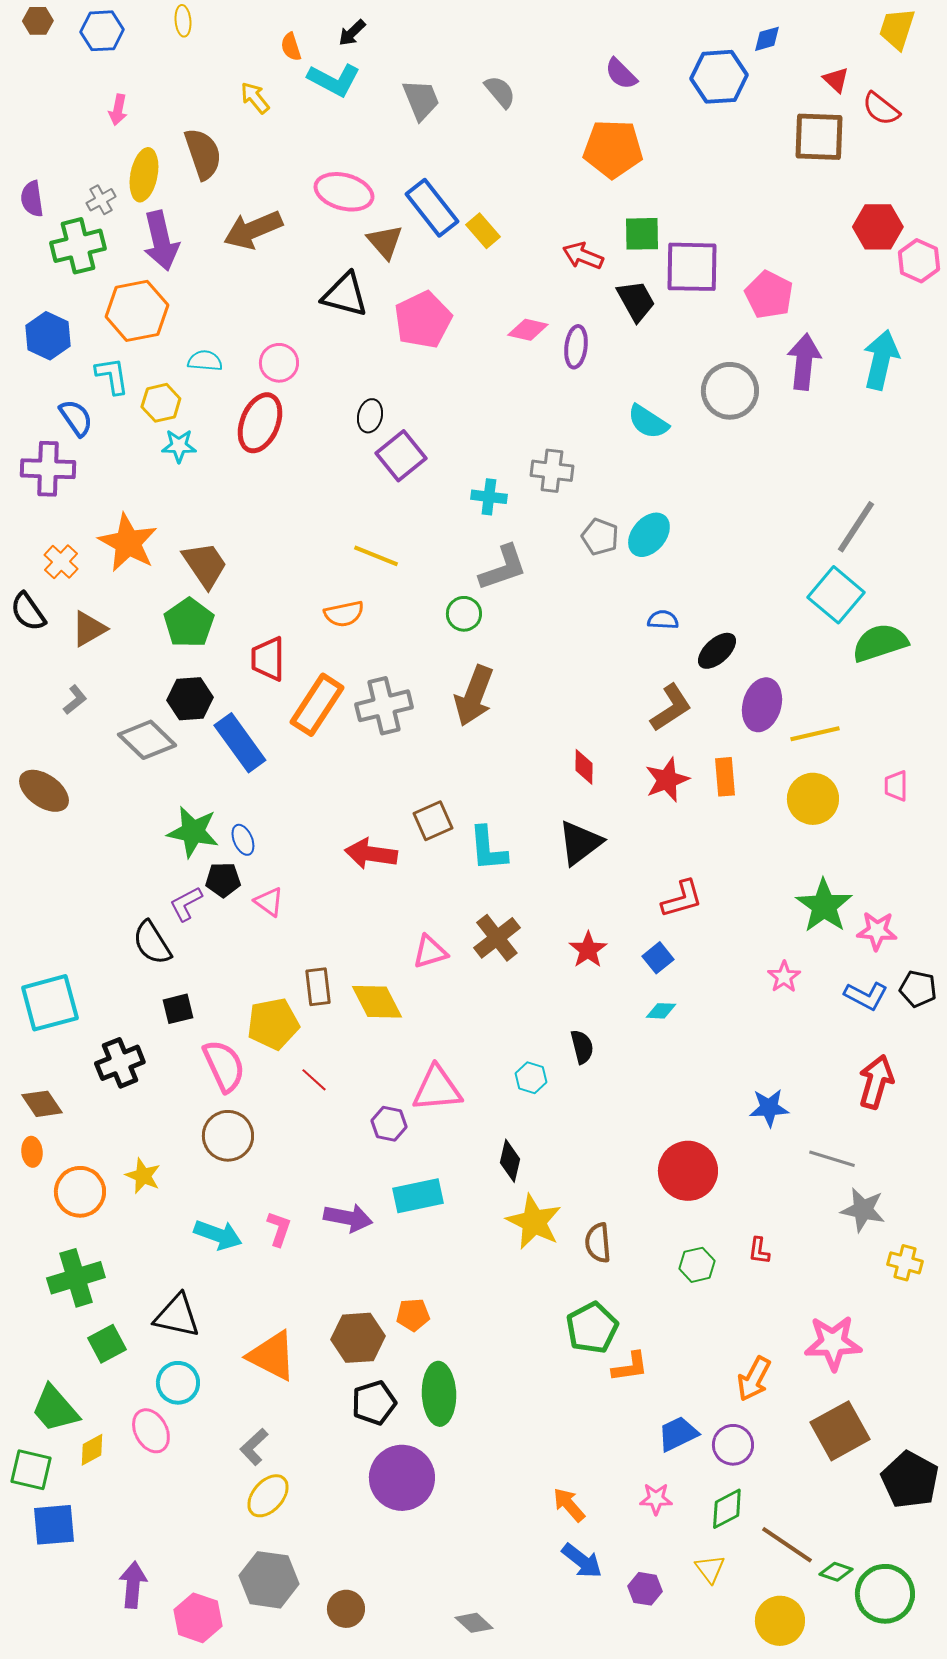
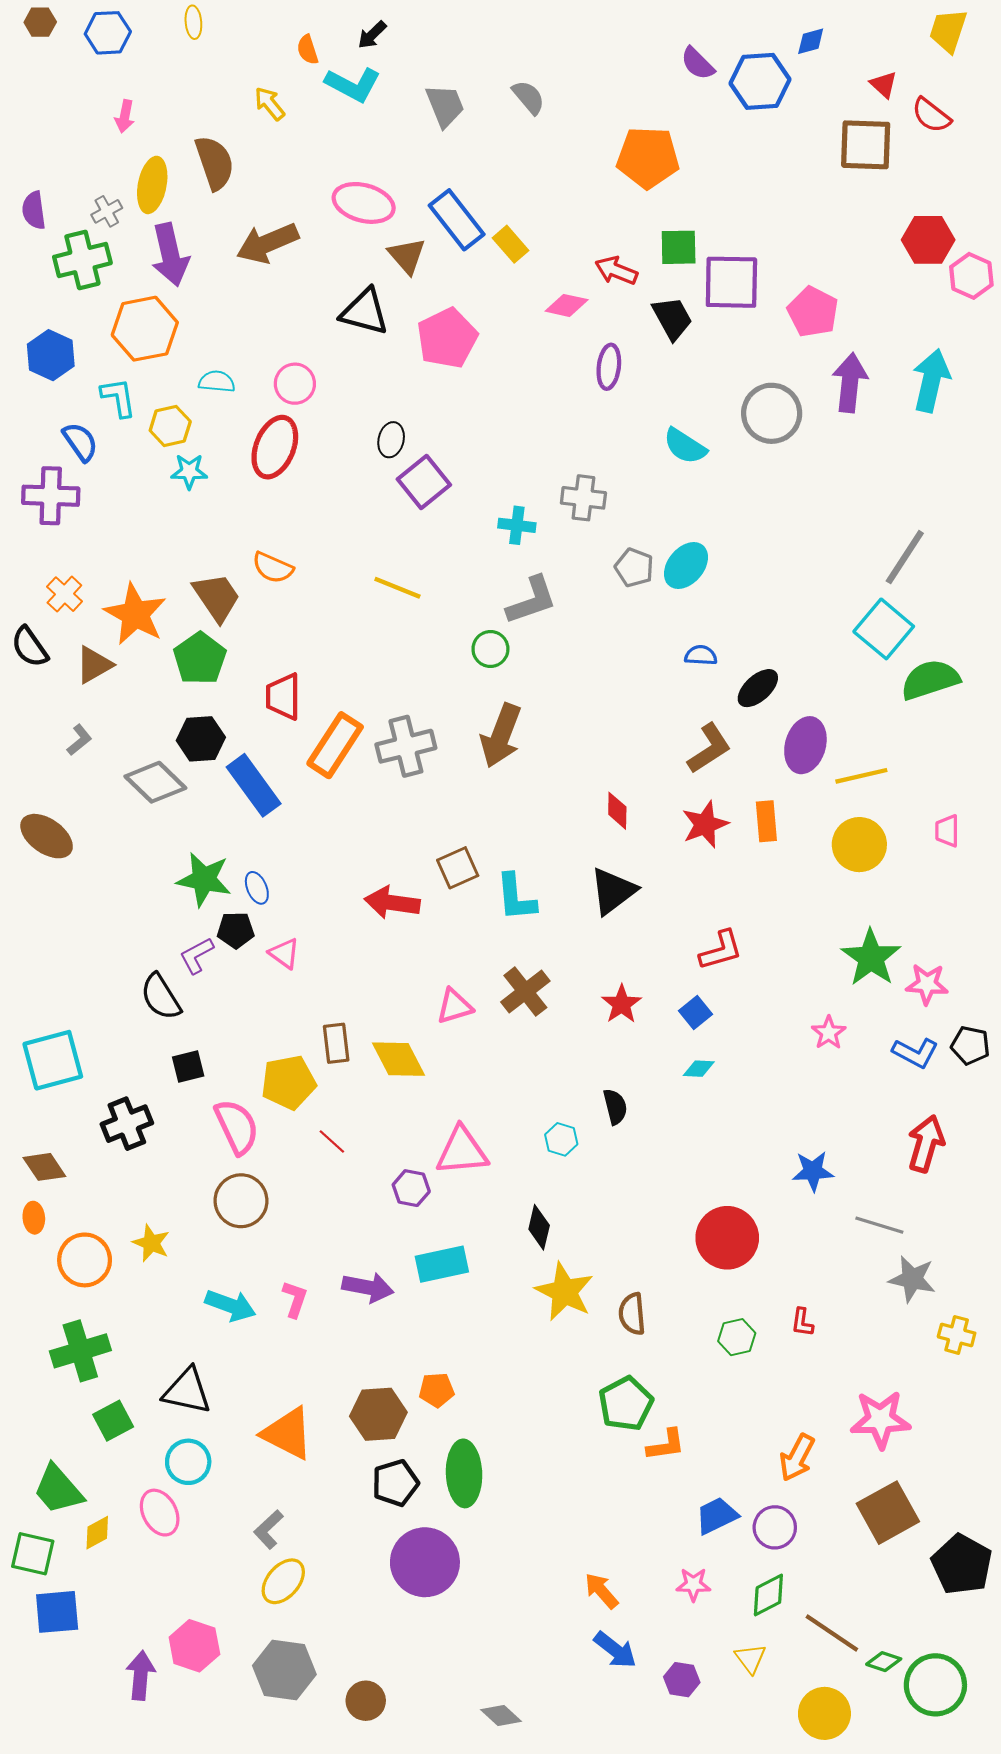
purple semicircle: (621, 74) -> (698, 63), moved
pink diamond: (528, 330) -> (567, 305), moved
orange star: (128, 543) -> (135, 614), moved
orange semicircle: (344, 614) -> (273, 568), moved, turned 36
pink hexagon: (198, 1618) -> (194, 1646), moved

